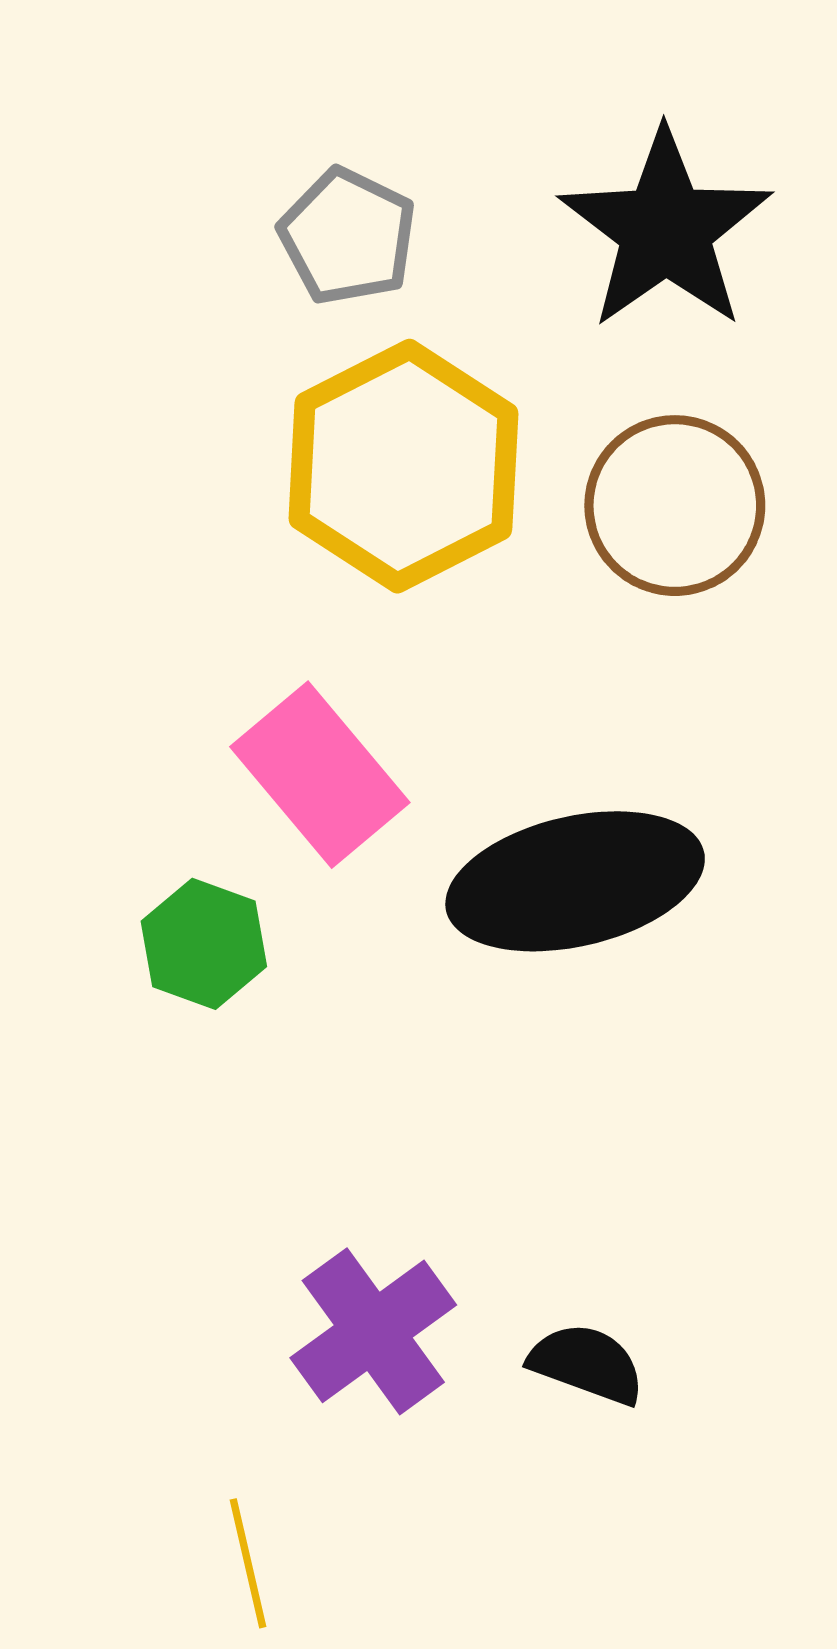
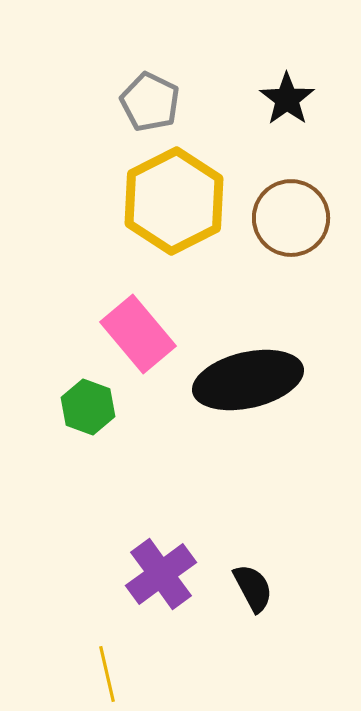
black star: (666, 229) -> (287, 99), size x0.6
black semicircle: (587, 1364) -> (253, 588), turned 42

